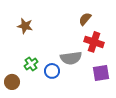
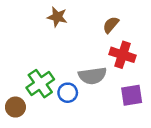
brown star: (25, 26) -> (57, 17), moved
green cross: (31, 64) -> (40, 84), size x1.5

